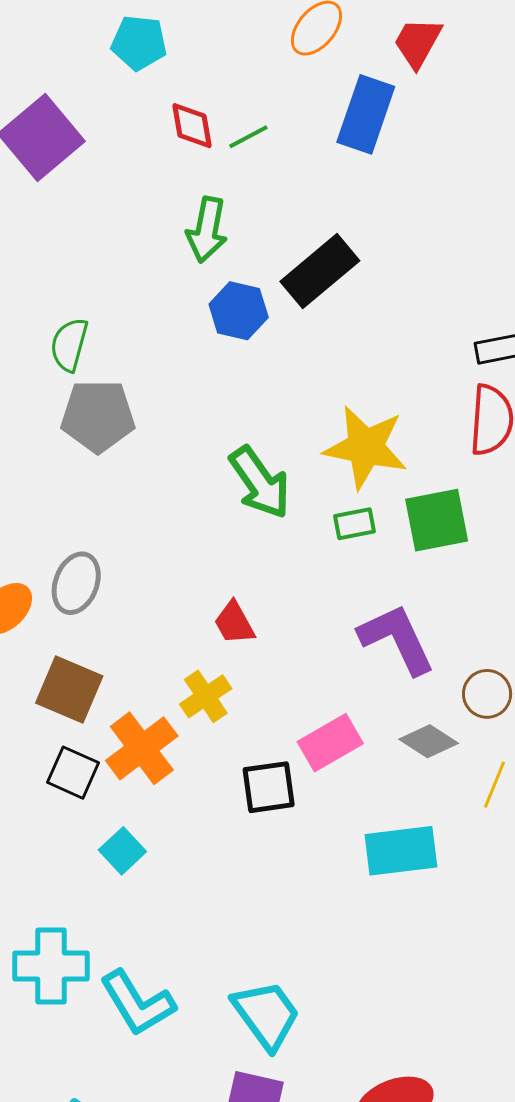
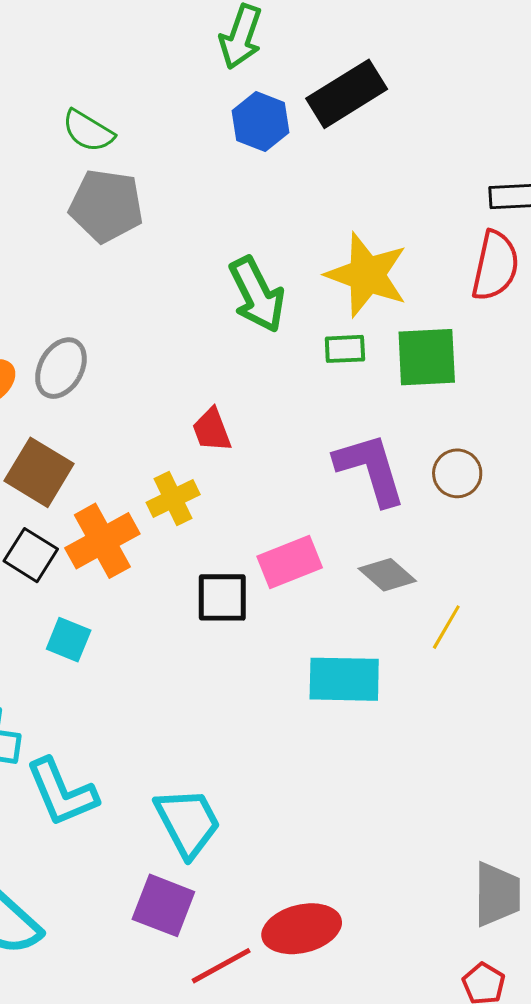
green semicircle: (69, 345) -> (88, 131), turned -82
brown circle: (487, 694) -> (457, 473), moved
cyan square: (122, 851) -> (69, 640), turned -33

